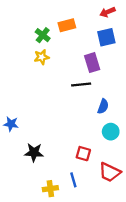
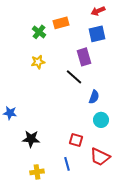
yellow star: (42, 57) -> (38, 62), moved
black line: (81, 84) -> (74, 77), turned 48
yellow cross: (50, 189) -> (37, 172), moved

